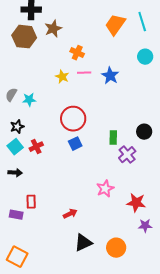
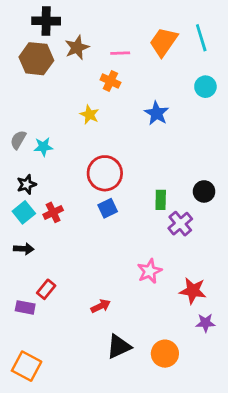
pink line: (84, 73) -> (120, 53), moved
red rectangle: (31, 202) -> (46, 289), turned 40

